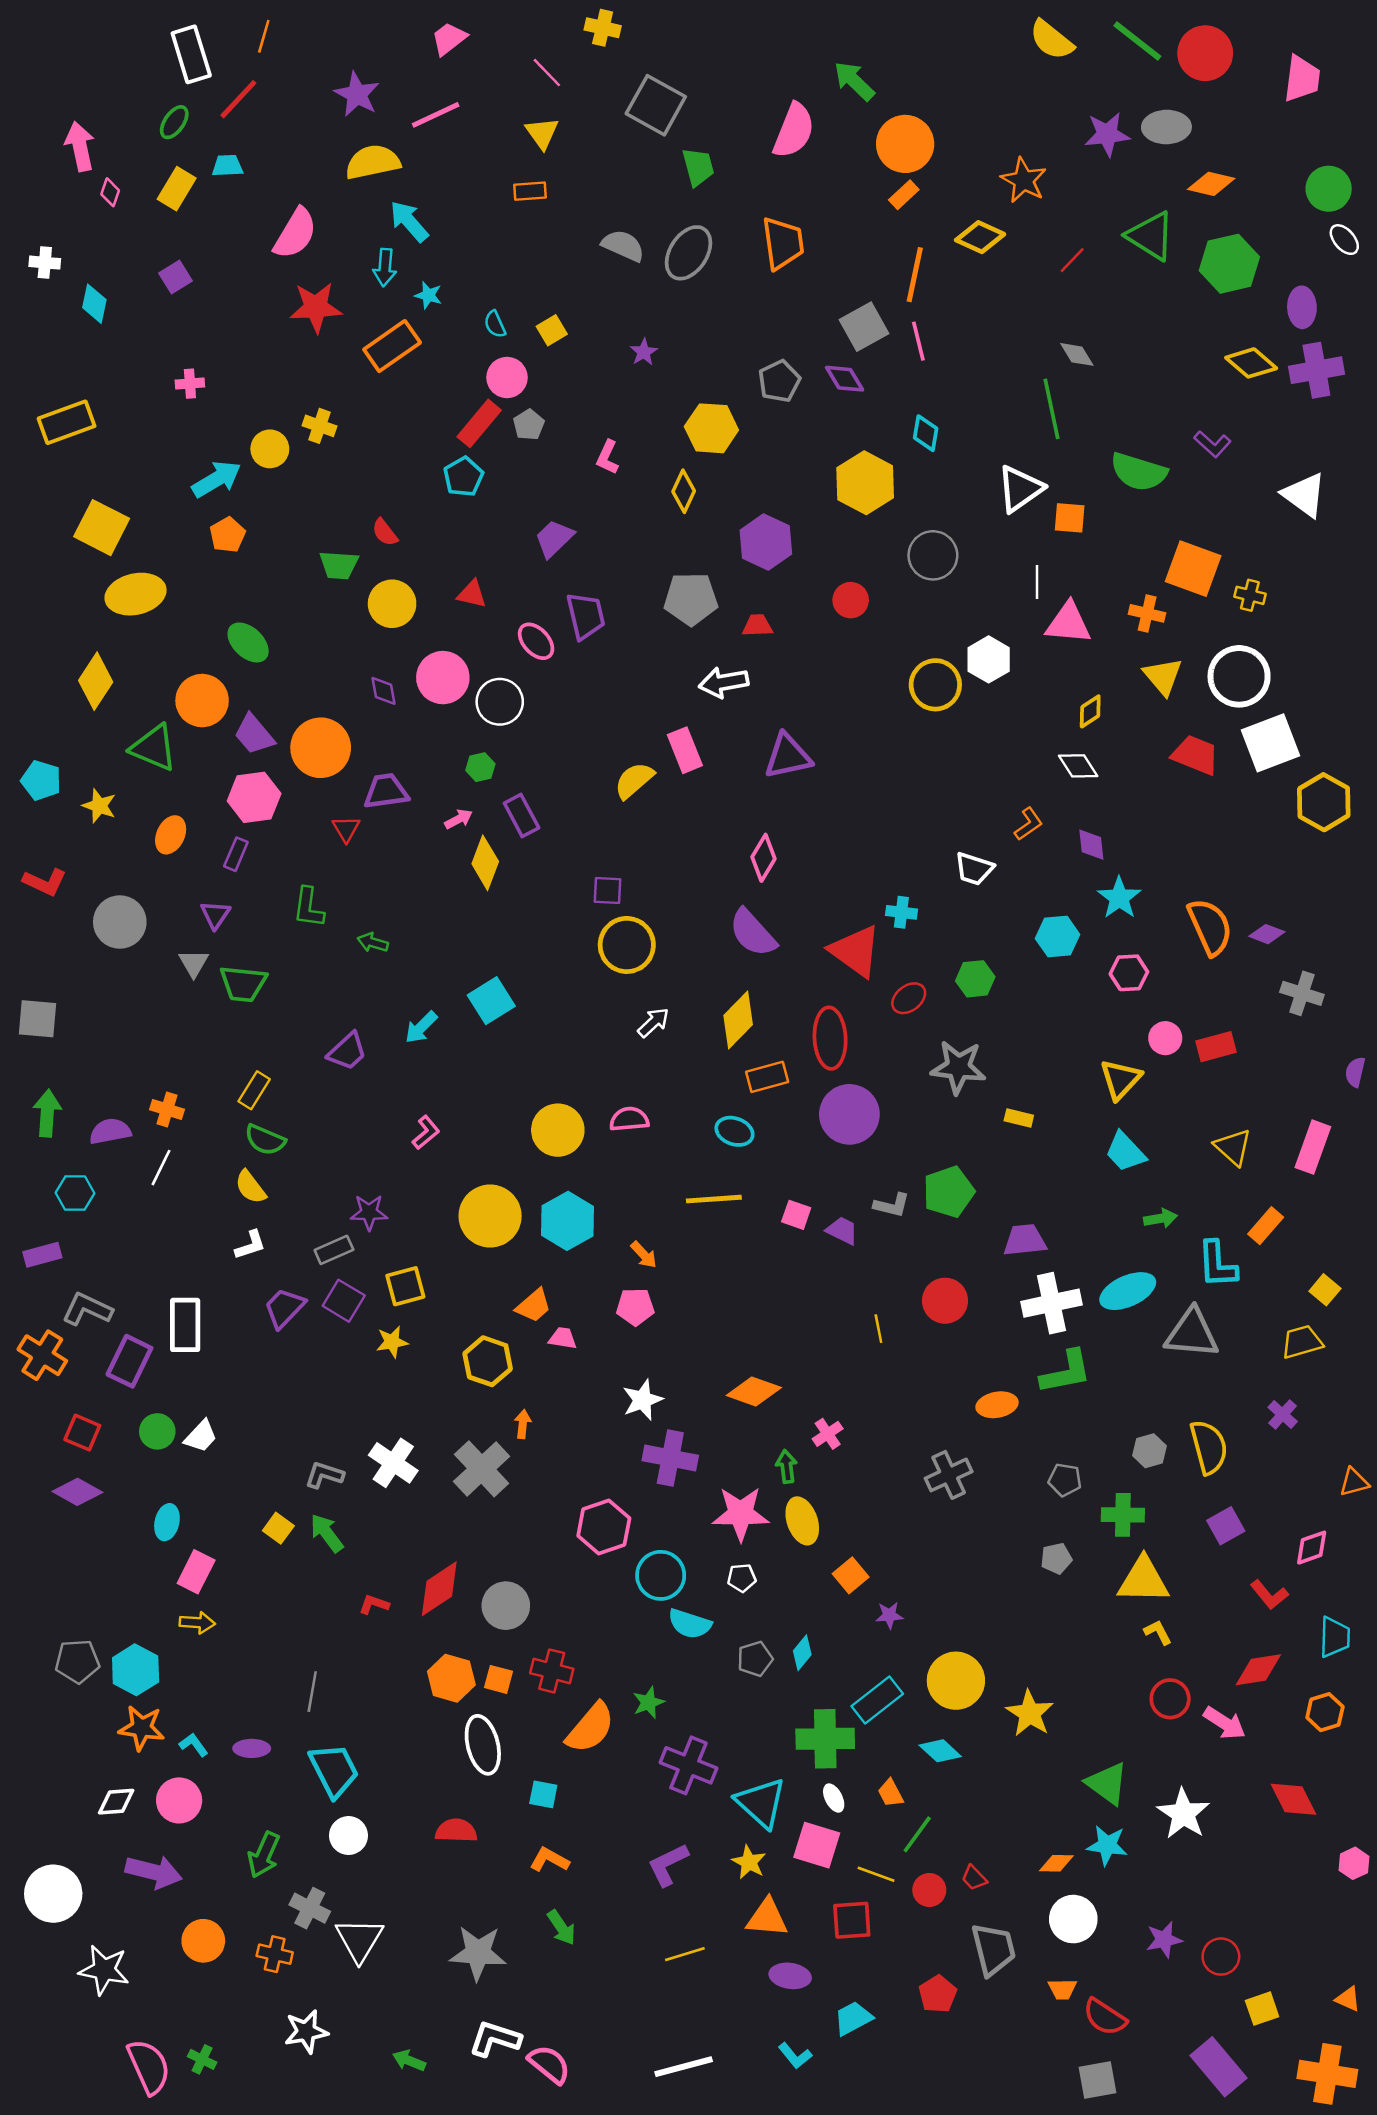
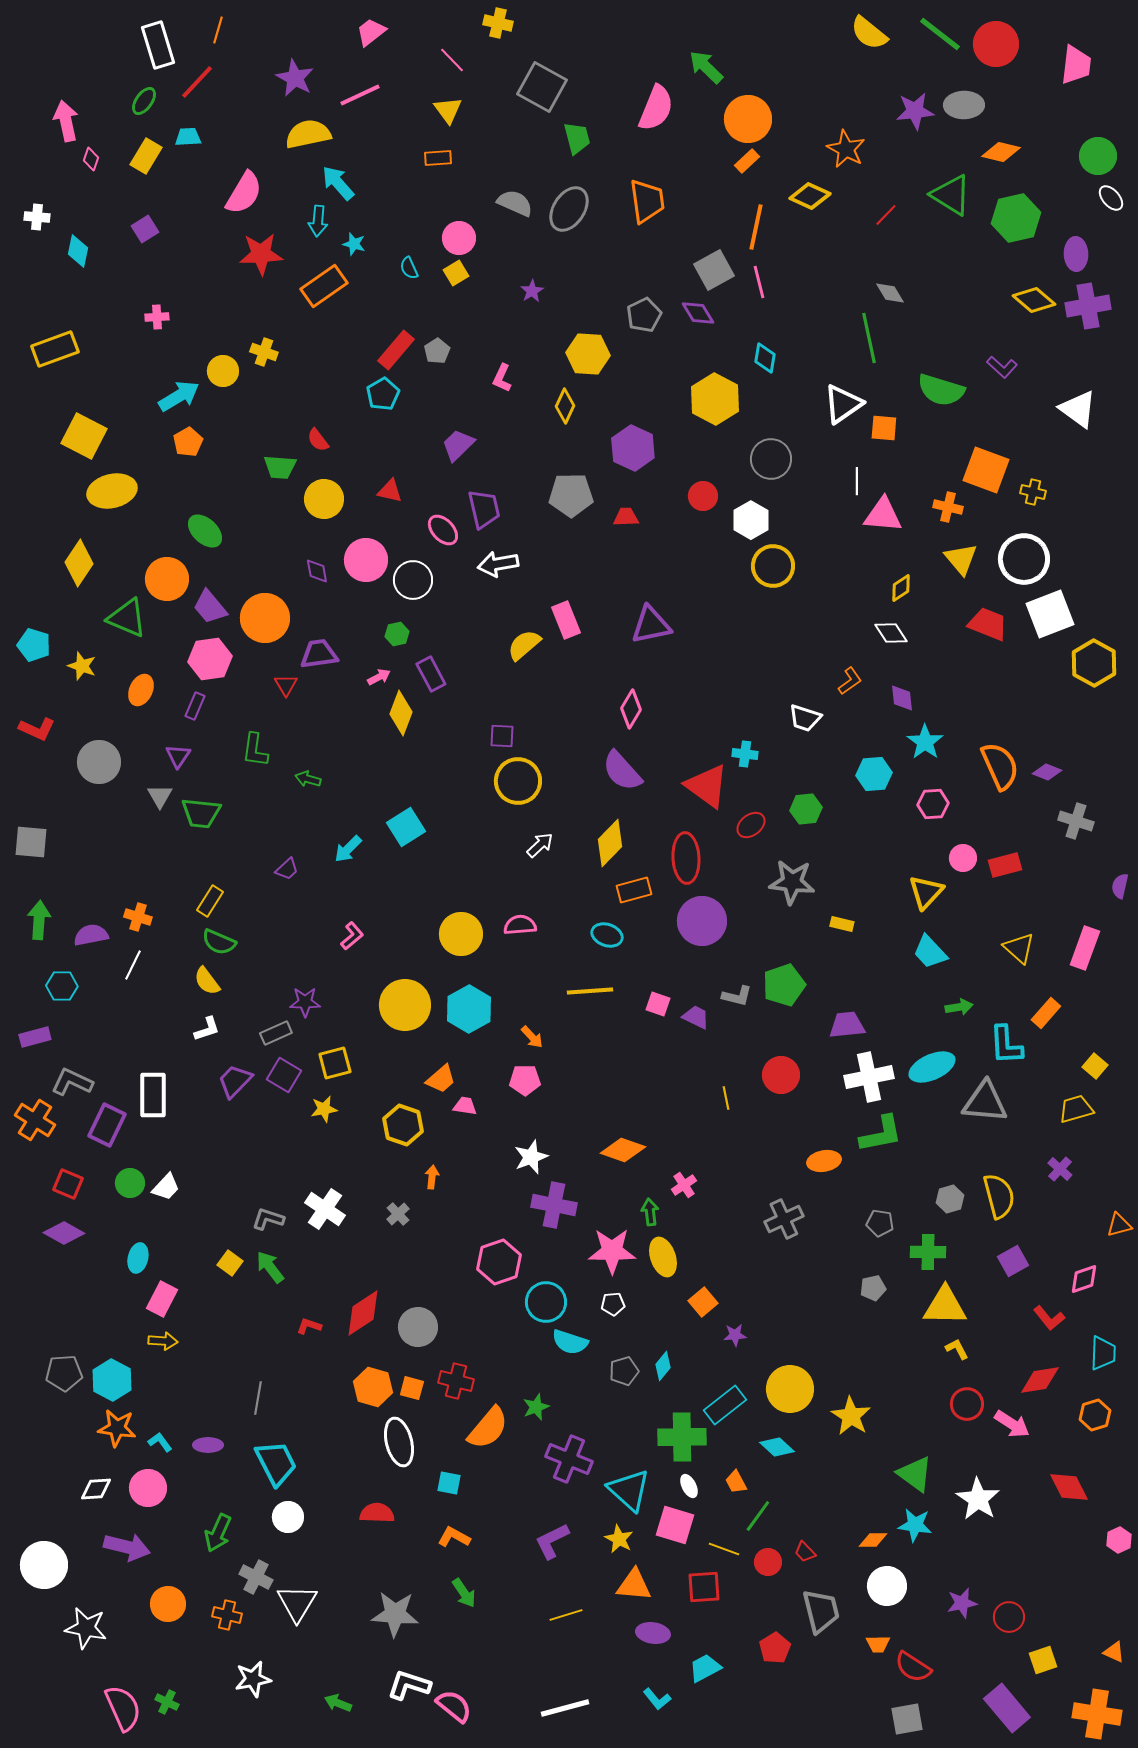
pink circle: (507, 377) -> (459, 238), moved
white hexagon: (989, 659) -> (751, 520), moved
white arrow: (724, 682) -> (498, 564), moved
purple trapezoid: (347, 1051) -> (287, 869), size x0.7
gray cross: (482, 1469) -> (398, 1214), size x0.5

